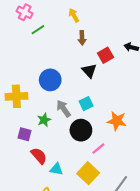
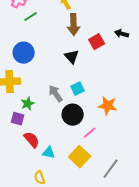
brown arrow: (82, 38) -> (74, 25), size x1.5
black triangle: (89, 71) -> (72, 57), moved
blue circle: (50, 80) -> (24, 53), moved
green star: (44, 120) -> (28, 104), moved

